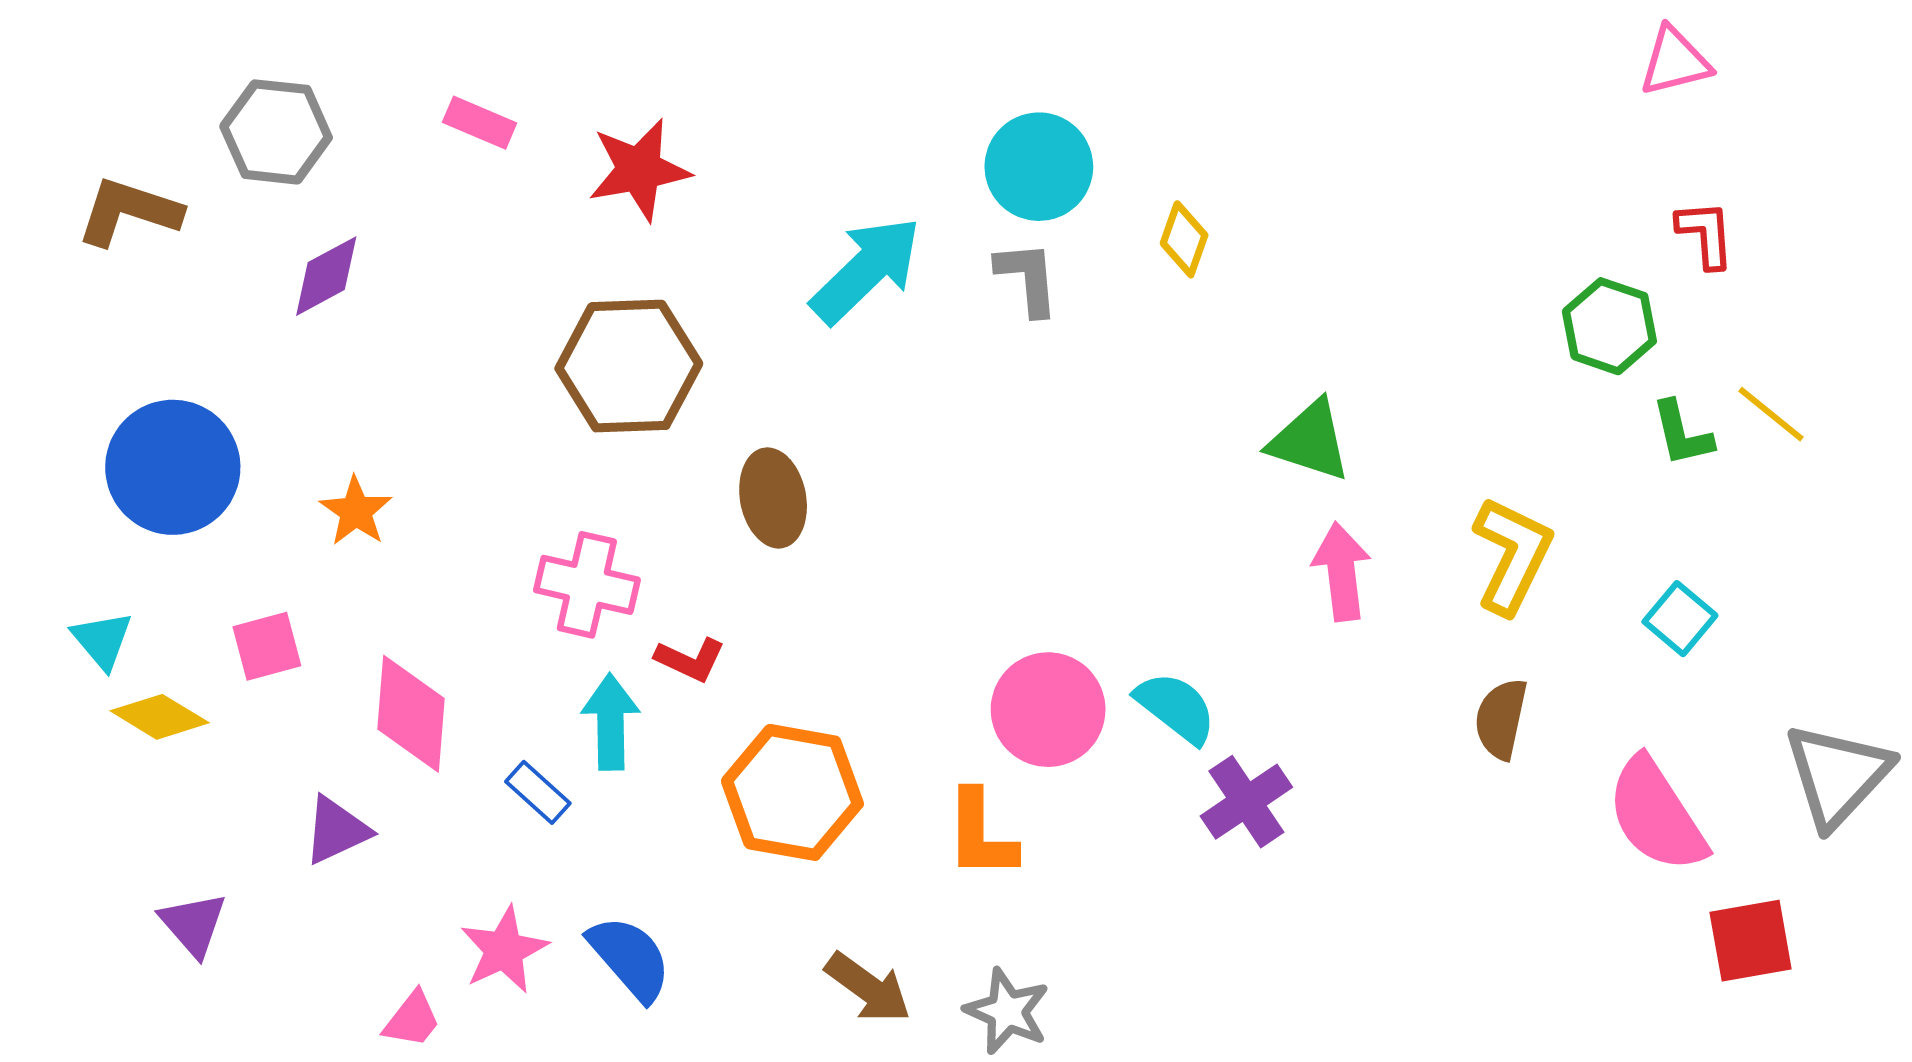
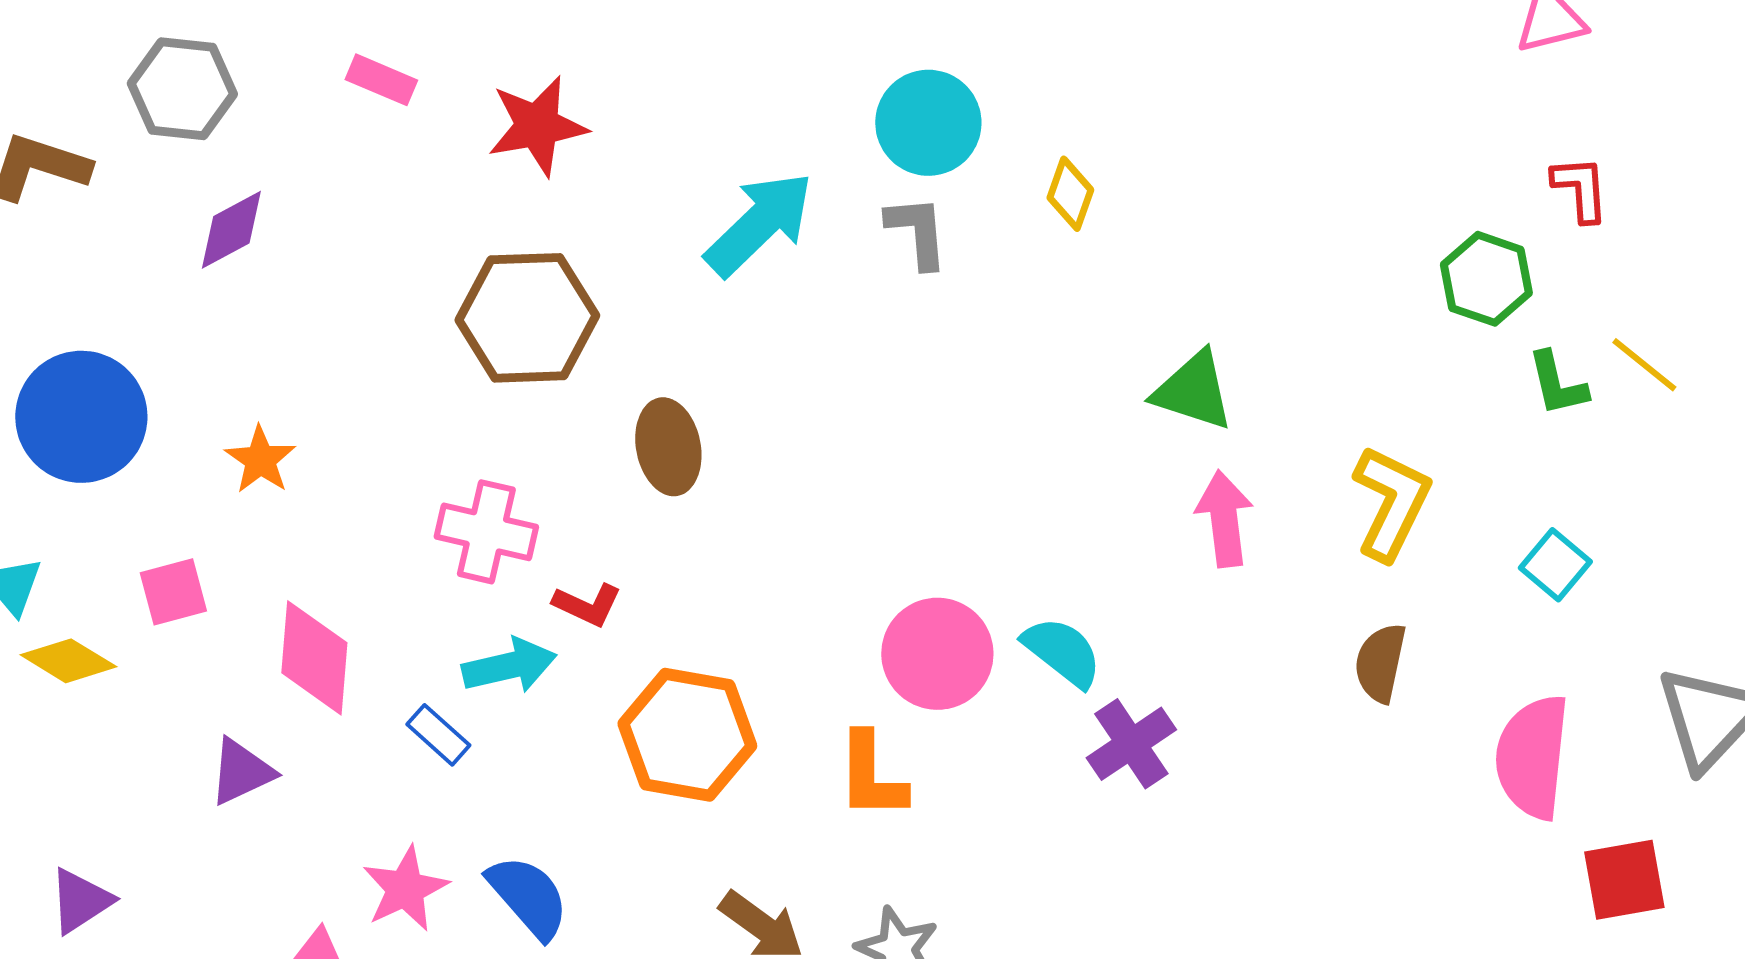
cyan arrow: (610, 722) -> (509, 666), turned 78
pink semicircle: (1656, 815) -> (1532, 757), turned 39
purple triangle: (193, 924) -> (80, 901), moved, turned 38

